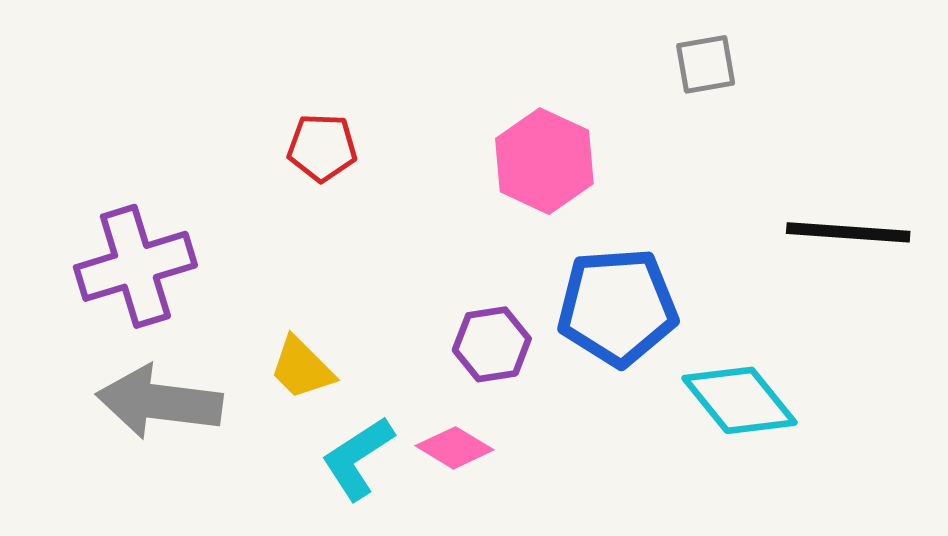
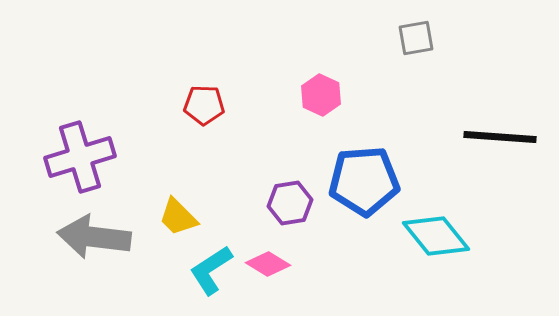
red pentagon: (322, 148) -> (204, 105), moved
pink hexagon: (544, 161) -> (321, 95), size x0.7

